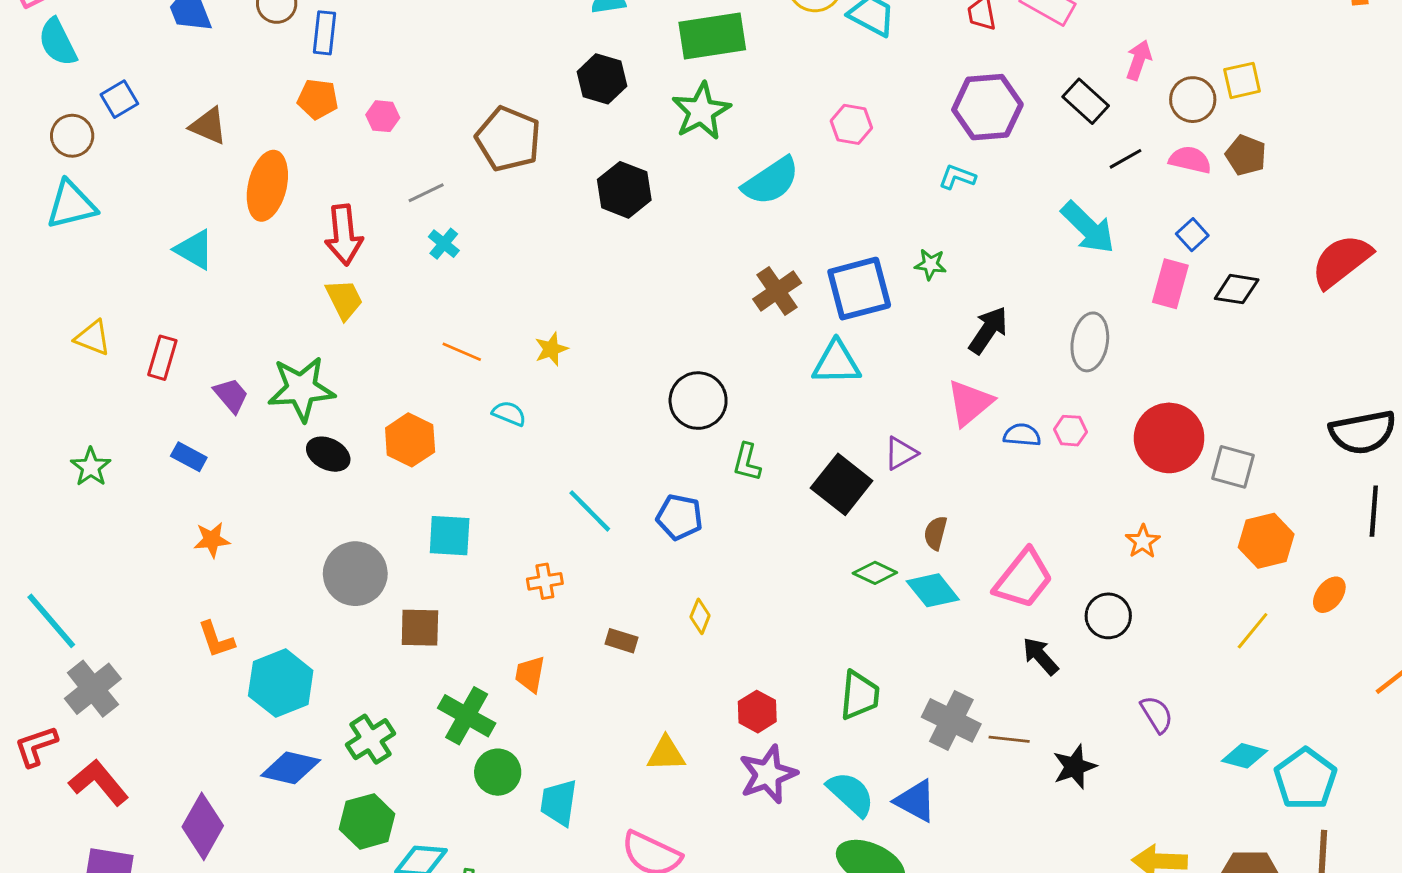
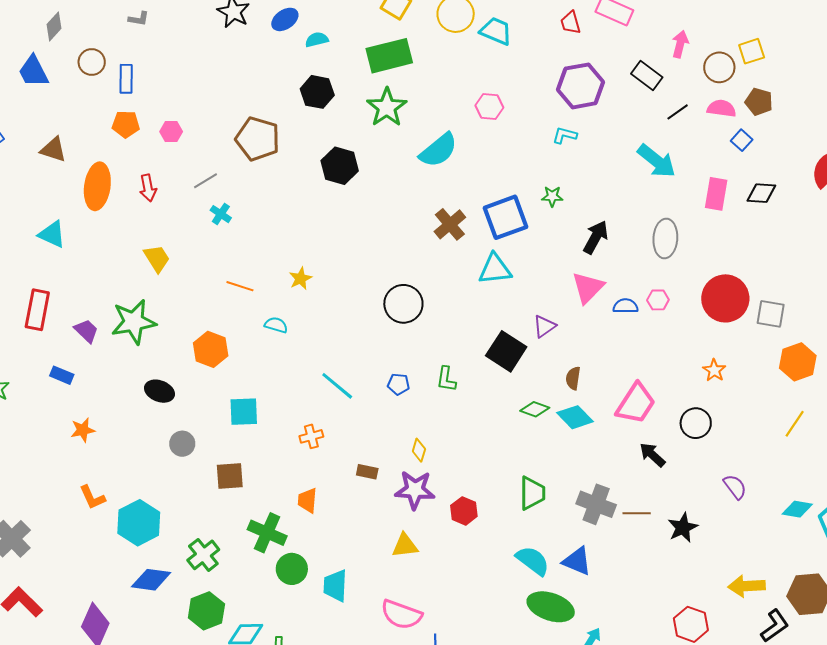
red arrow: (344, 235) -> (148, 188), moved, size x0.7
blue square: (1192, 235) -> (742, 140), moved
red rectangle: (162, 358) -> (37, 310), size x1.4
black ellipse: (328, 454) -> (159, 391), moved
green L-shape: (747, 462) -> (446, 379), moved
blue pentagon: (680, 517) -> (398, 384), size x0.7
gray circle: (355, 574) -> (182, 444), size x0.6
purple star: (768, 774) -> (415, 490), moved, turned 30

